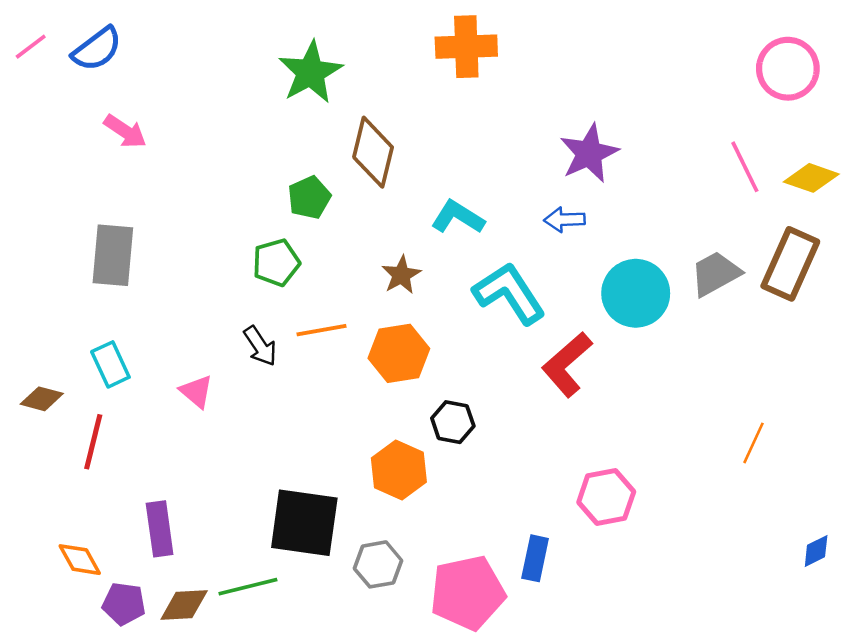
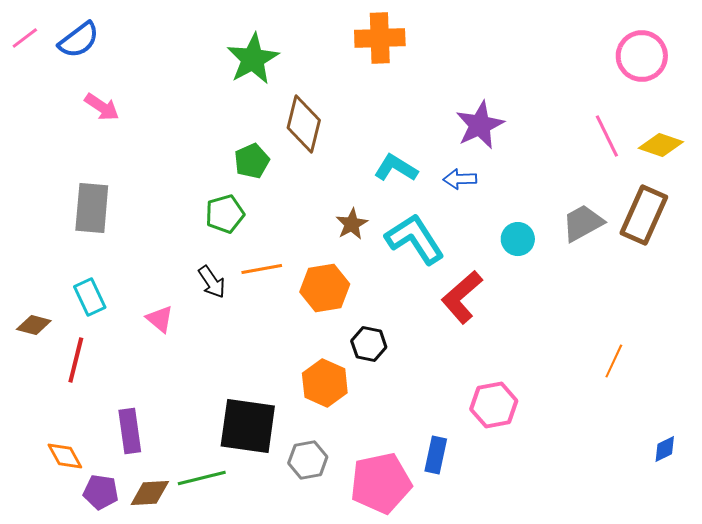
cyan L-shape: (458, 217) -> (396, 168), moved
brown star: (401, 275) -> (352, 224), moved
cyan circle: (636, 293) -> (518, 239), size x0.6

